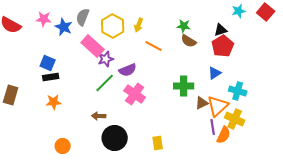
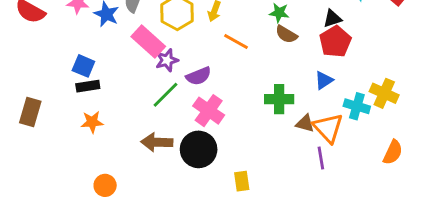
brown triangle: (202, 103) -> (305, 124), turned 40
orange triangle: (218, 106) -> (328, 128), turned -30
brown arrow: (99, 116) -> (157, 142), size x1.5
yellow cross: (235, 119) -> (384, 93), moved
orange semicircle: (224, 135) -> (393, 152), moved
black circle: (115, 138) -> (199, 149), moved

